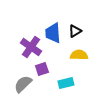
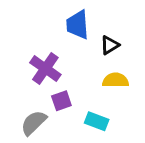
blue trapezoid: (53, 33) -> (78, 25), moved
cyan rectangle: (66, 83) -> (97, 121), turned 35

